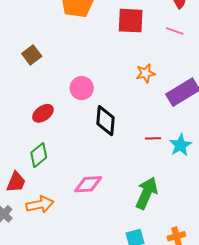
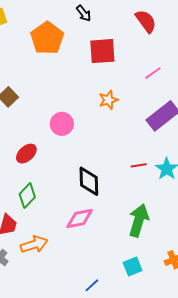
pink line: (175, 31) -> (153, 73), moved, turned -48
orange star: (145, 73) -> (108, 100), moved
black diamond: (106, 121) -> (89, 181), moved

